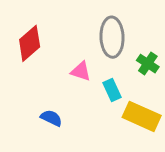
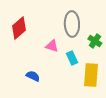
yellow rectangle: (142, 116) -> (91, 75), turned 70

